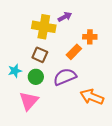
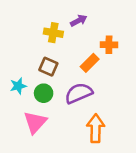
yellow cross: (44, 27) -> (53, 33), size x0.7
orange arrow: (92, 97) -> (96, 128), moved, turned 70

